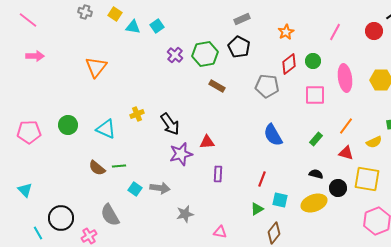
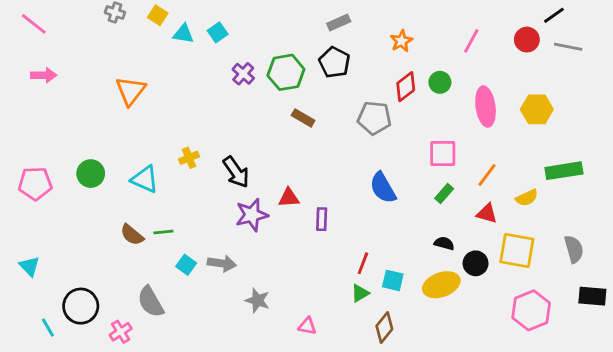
pink square: (315, 95) -> (443, 154), moved
purple rectangle: (218, 174) -> (322, 219), moved
red line: (262, 179) -> (363, 263), moved
gray star: (185, 214) -> (257, 300), turned 30

